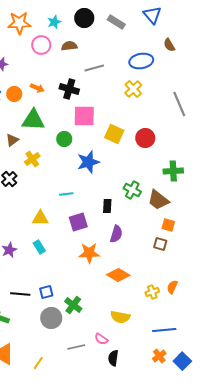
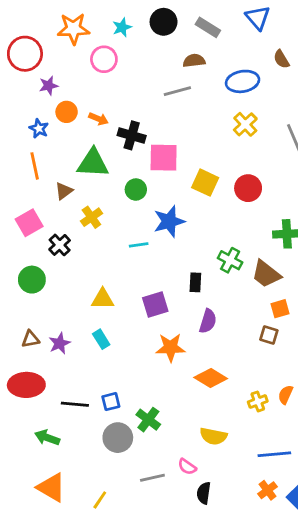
brown semicircle: (69, 46) -> (194, 61), moved
black cross: (69, 89) -> (132, 135), moved
yellow cross: (133, 89) -> (245, 124), moved
orange circle: (14, 94) -> (67, 112), moved
cyan line: (66, 194) -> (139, 245), moved
orange square: (168, 225) -> (280, 309), turned -32

